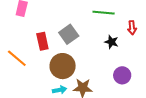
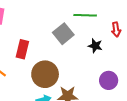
gray square: (69, 34) -> (63, 34), moved
red rectangle: (42, 41) -> (22, 49), turned 30

